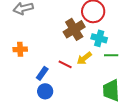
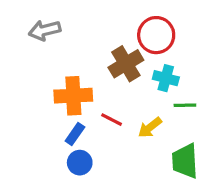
orange cross: (20, 49) -> (73, 96), moved, size x1.6
yellow arrow: (84, 58) -> (150, 128), moved

